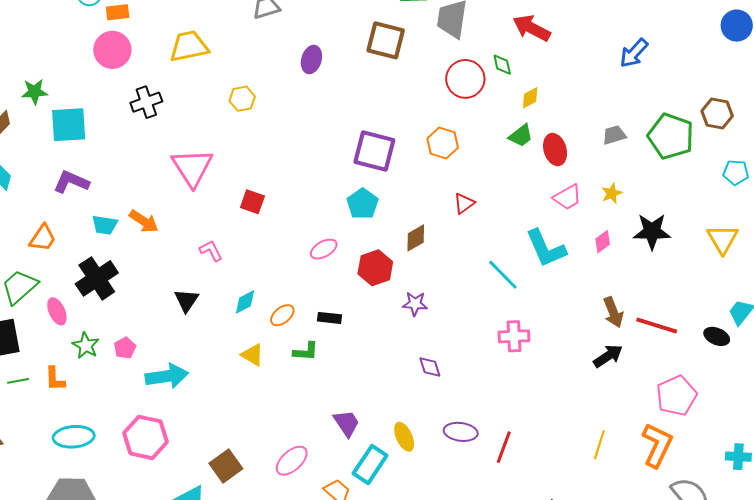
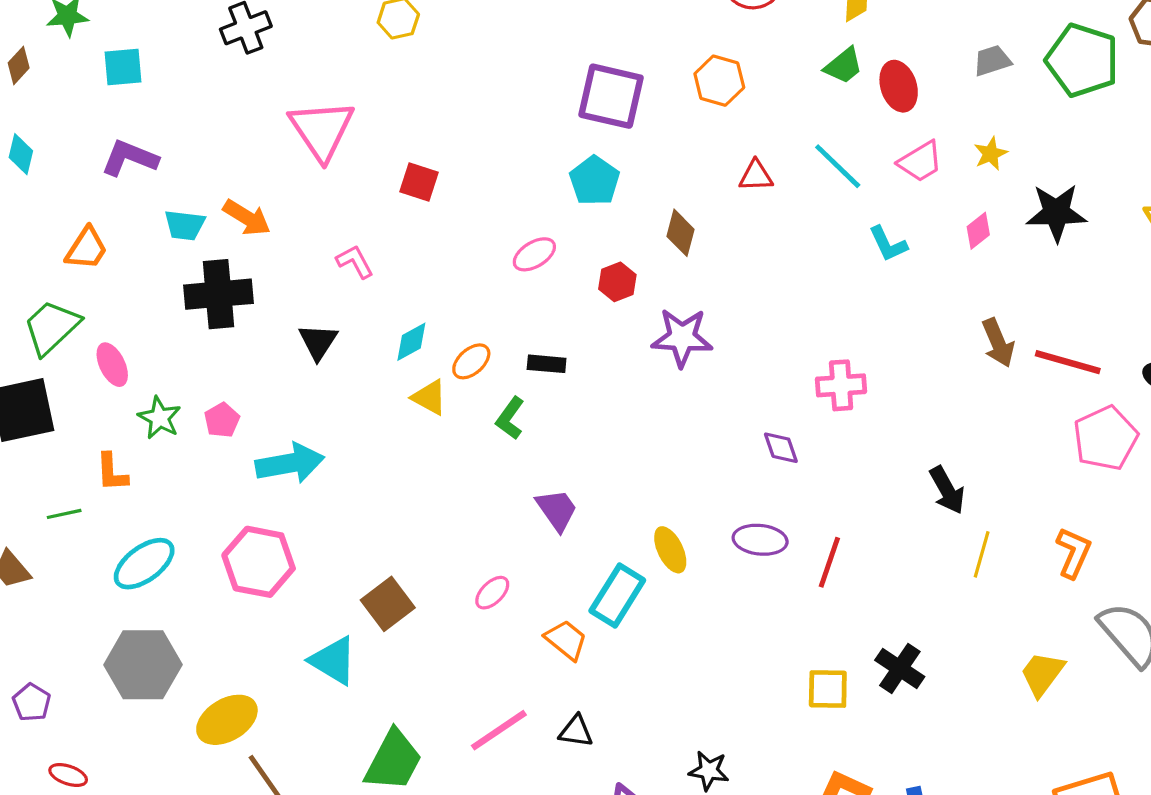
cyan square: (69, 125) -> (123, 67), size x0.7
red triangle: (464, 203) -> (756, 176), turned 35
brown diamond: (416, 238) -> (680, 233), turned -44
cyan L-shape: (546, 248) -> (888, 244), size x0.6
red hexagon: (375, 268) -> (617, 282), size x0.7
cyan line: (503, 275) -> (838, 166), moved
black cross: (97, 278) -> (218, 294), moved, turned 30
purple star: (415, 304) -> (682, 338), size x1.5
green L-shape: (306, 351) -> (510, 418), turned 124
yellow triangle: (252, 355) -> (429, 397), moved
black arrow: (608, 356) -> (947, 490), moved, turned 96
purple diamond: (430, 367) -> (781, 448), moved
green line: (18, 381) -> (64, 514), moved
pink pentagon: (676, 396) -> (1105, 438), moved
purple trapezoid: (347, 423) -> (557, 510), moved
cyan ellipse: (74, 437) -> (144, 564), turned -30
orange L-shape: (657, 445) -> (1073, 553), size x0.7
pink ellipse: (292, 461) -> (492, 593), size x0.7

